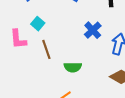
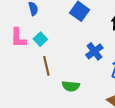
pink L-shape: (18, 39) -> (18, 38), moved

